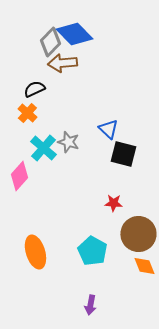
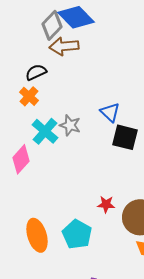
red star: (113, 203) -> (106, 204), moved
cyan pentagon: (92, 251) -> (77, 234), moved

